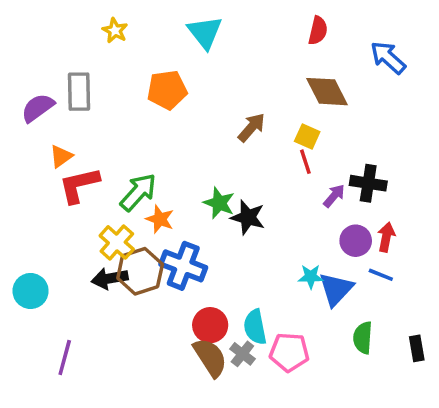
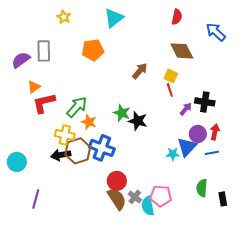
cyan triangle: (205, 32) -> (114, 18), turned 30
yellow cross: (117, 242) -> (65, 135), turned -30
blue line: (381, 275) -> (212, 153), turned -32
blue triangle: (336, 289) -> (187, 147), moved
cyan semicircle: (255, 327) -> (148, 206), moved
black rectangle: (417, 348) -> (223, 199), moved

